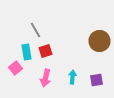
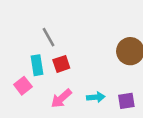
cyan arrow: (72, 77) -> (96, 97), turned 80
pink arrow: (46, 78) -> (61, 98), turned 36

